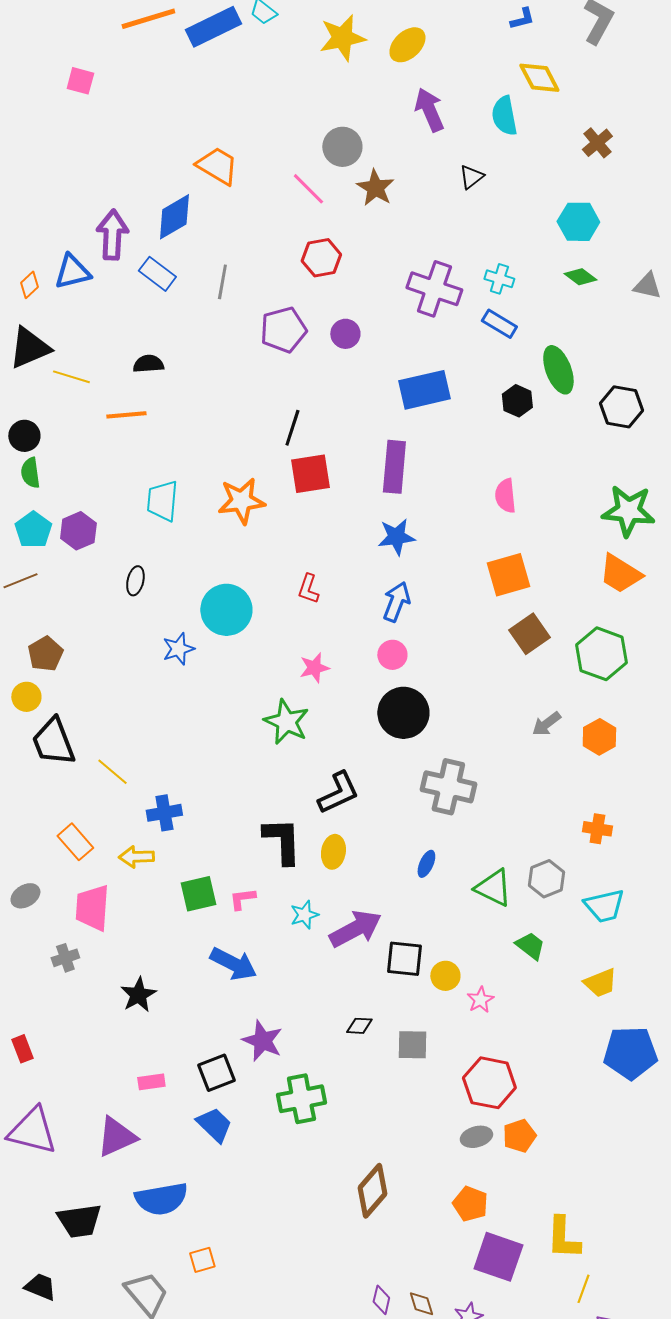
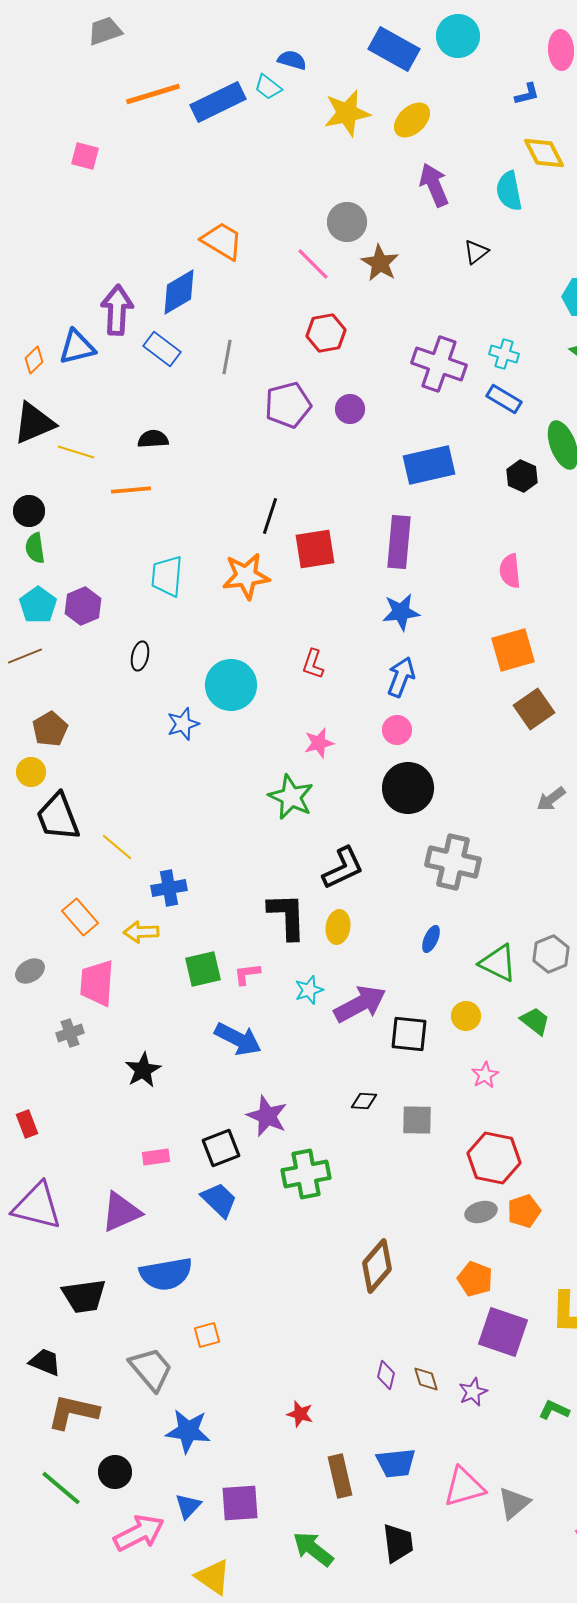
black line: (292, 428) -> (270, 516), moved
yellow circle: (445, 976) -> (466, 1016), moved

